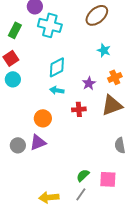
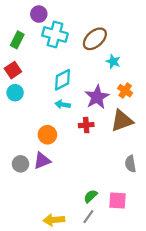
brown ellipse: (97, 15) -> (95, 39), moved
orange cross: (115, 77) -> (125, 91), turned -32
purple star: (89, 83) -> (97, 97), size x1.6

